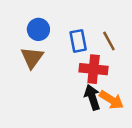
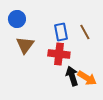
blue circle: (38, 29) -> (17, 19), moved
red cross: (94, 69) -> (59, 54), moved

